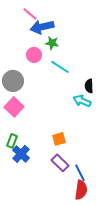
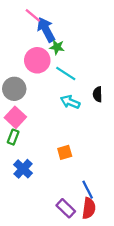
blue arrow: (42, 27) -> (46, 30), turned 75
pink circle: (34, 55) -> (37, 60), size x1.5
cyan arrow: (82, 101) -> (70, 102), moved
green rectangle: (12, 141) -> (13, 137), moved
purple rectangle: (60, 163) -> (66, 208), moved

